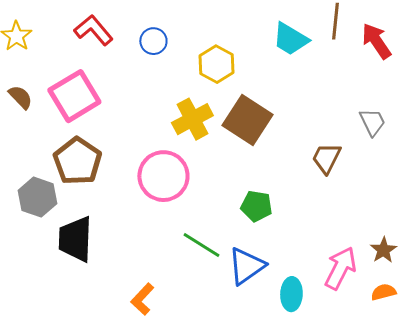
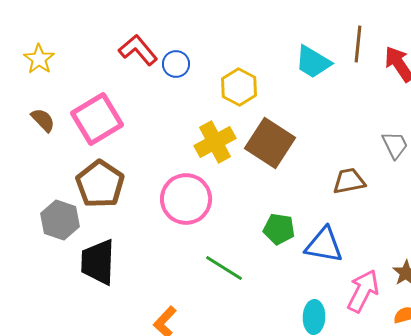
red L-shape: (93, 30) -> (138, 50), moved
brown trapezoid: (326, 158) -> (349, 181), turned 52
blue triangle: (246, 266) -> (324, 245), moved, turned 45

